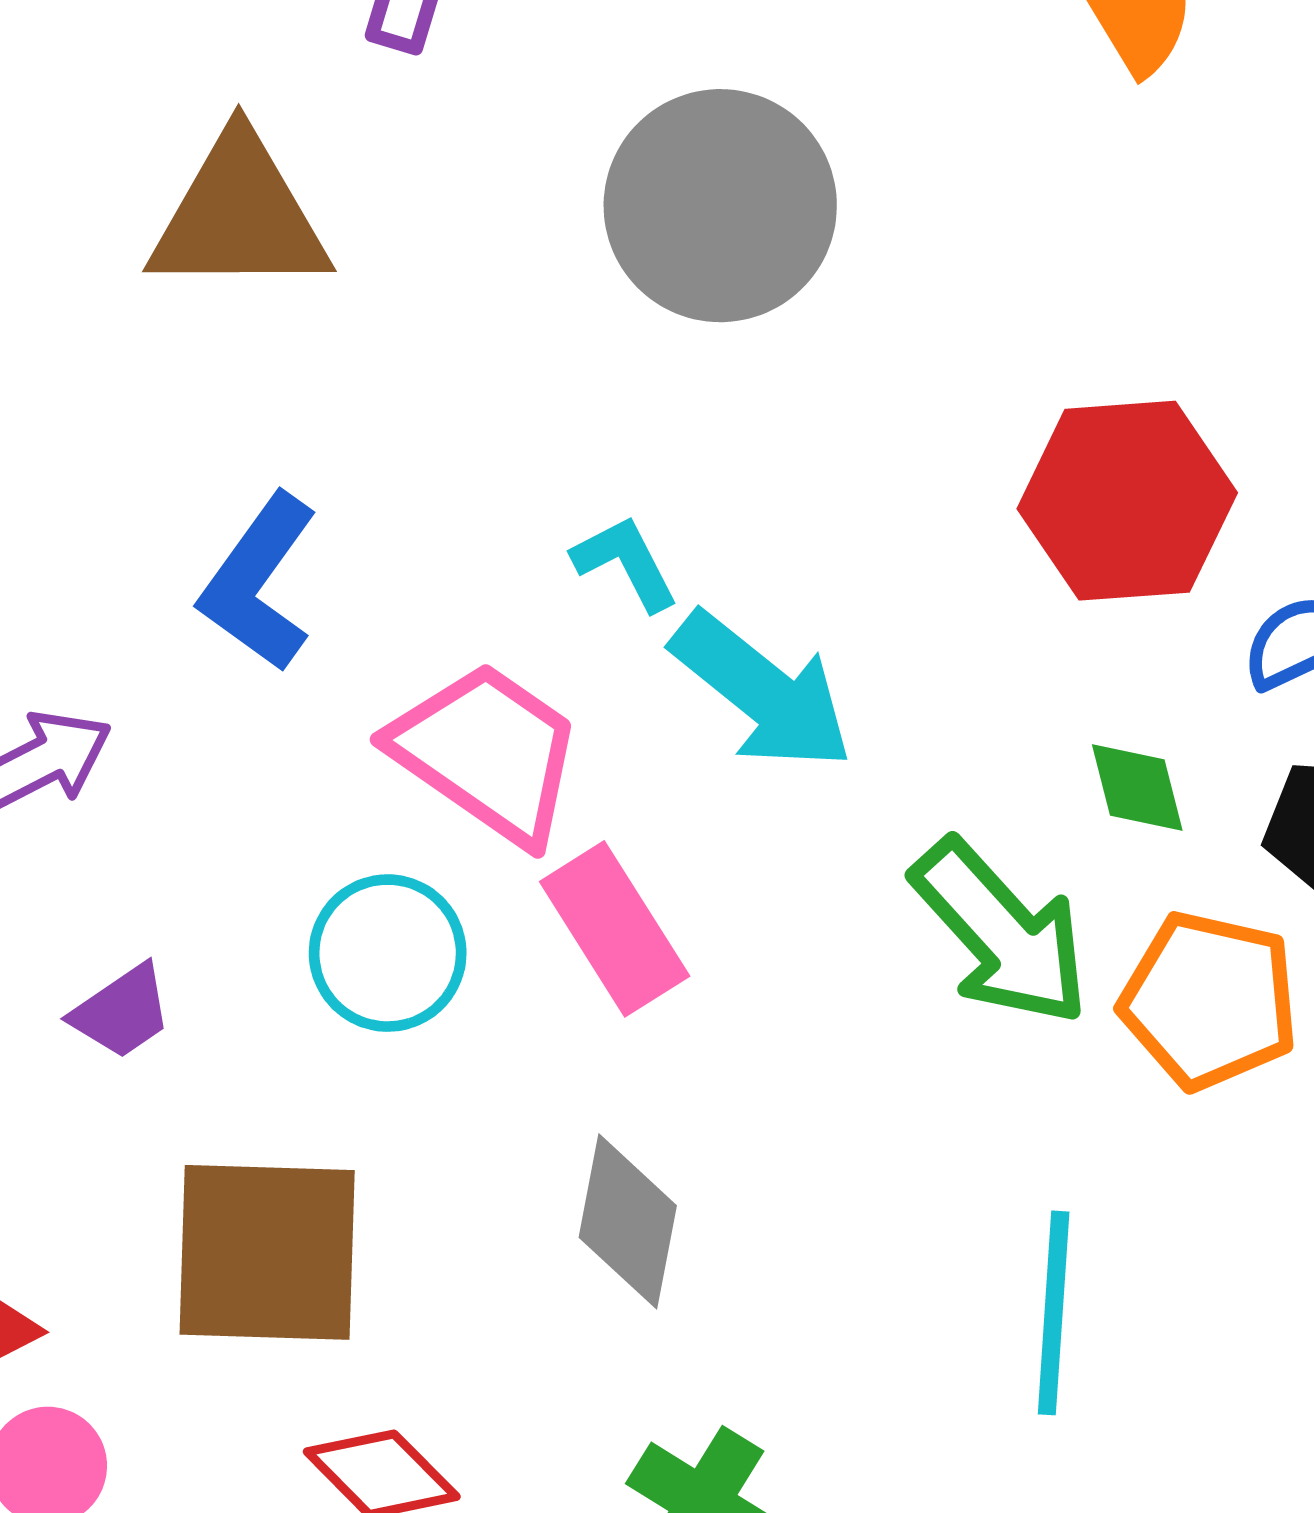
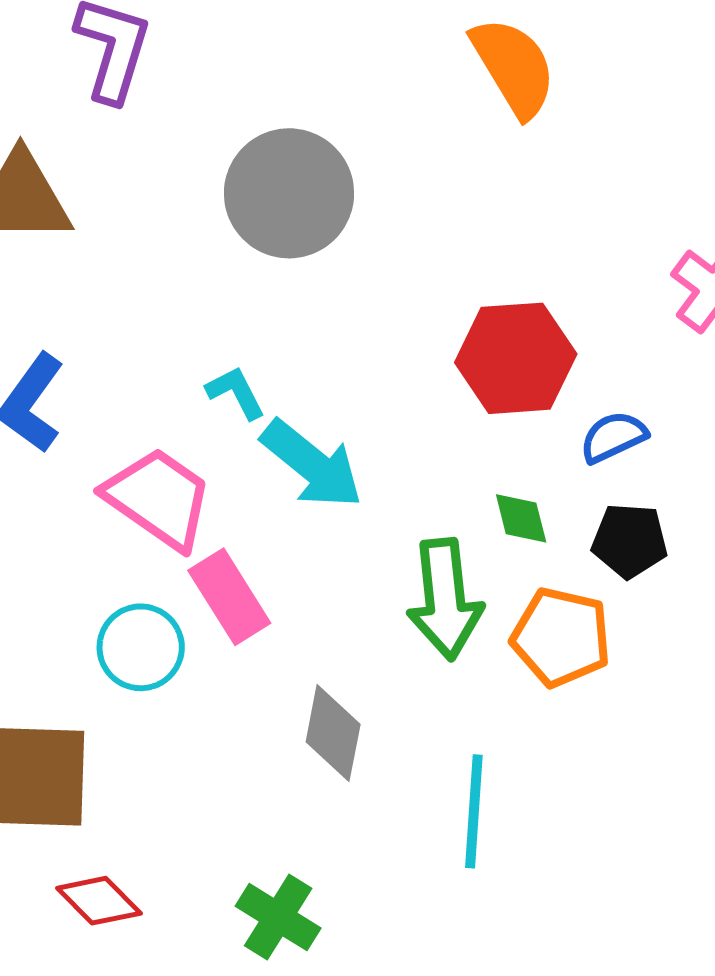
green arrow: (1001, 933) -> (445, 599), turned 36
cyan circle: (388, 953) -> (141, 647), moved
gray diamond: (628, 1221) -> (333, 733), moved

